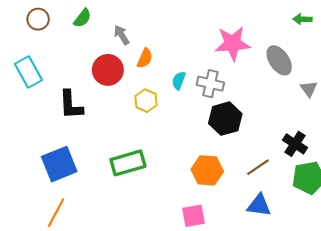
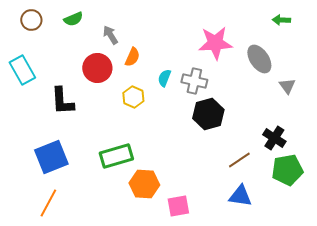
green semicircle: (82, 18) -> (73, 19), turned 30
orange hexagon: (207, 170) -> (144, 184), moved

